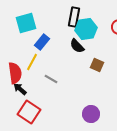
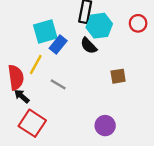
cyan square: (26, 23) -> (45, 32), moved
blue rectangle: (42, 42) -> (58, 44), moved
brown square: (97, 65) -> (118, 76), moved, turned -32

